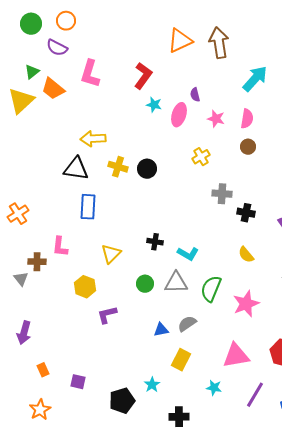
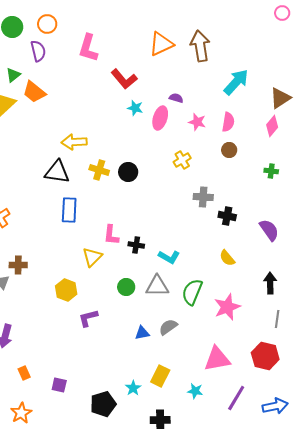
purple semicircle: (57, 48) -> (38, 51), turned -130
pink L-shape: (90, 74) -> (88, 48), moved
red L-shape: (143, 76) -> (124, 79), turned 104
purple semicircle: (195, 95) -> (176, 98), turned 120
pink L-shape: (60, 247) -> (111, 235), moved
yellow rectangle: (181, 360) -> (160, 376), moved

